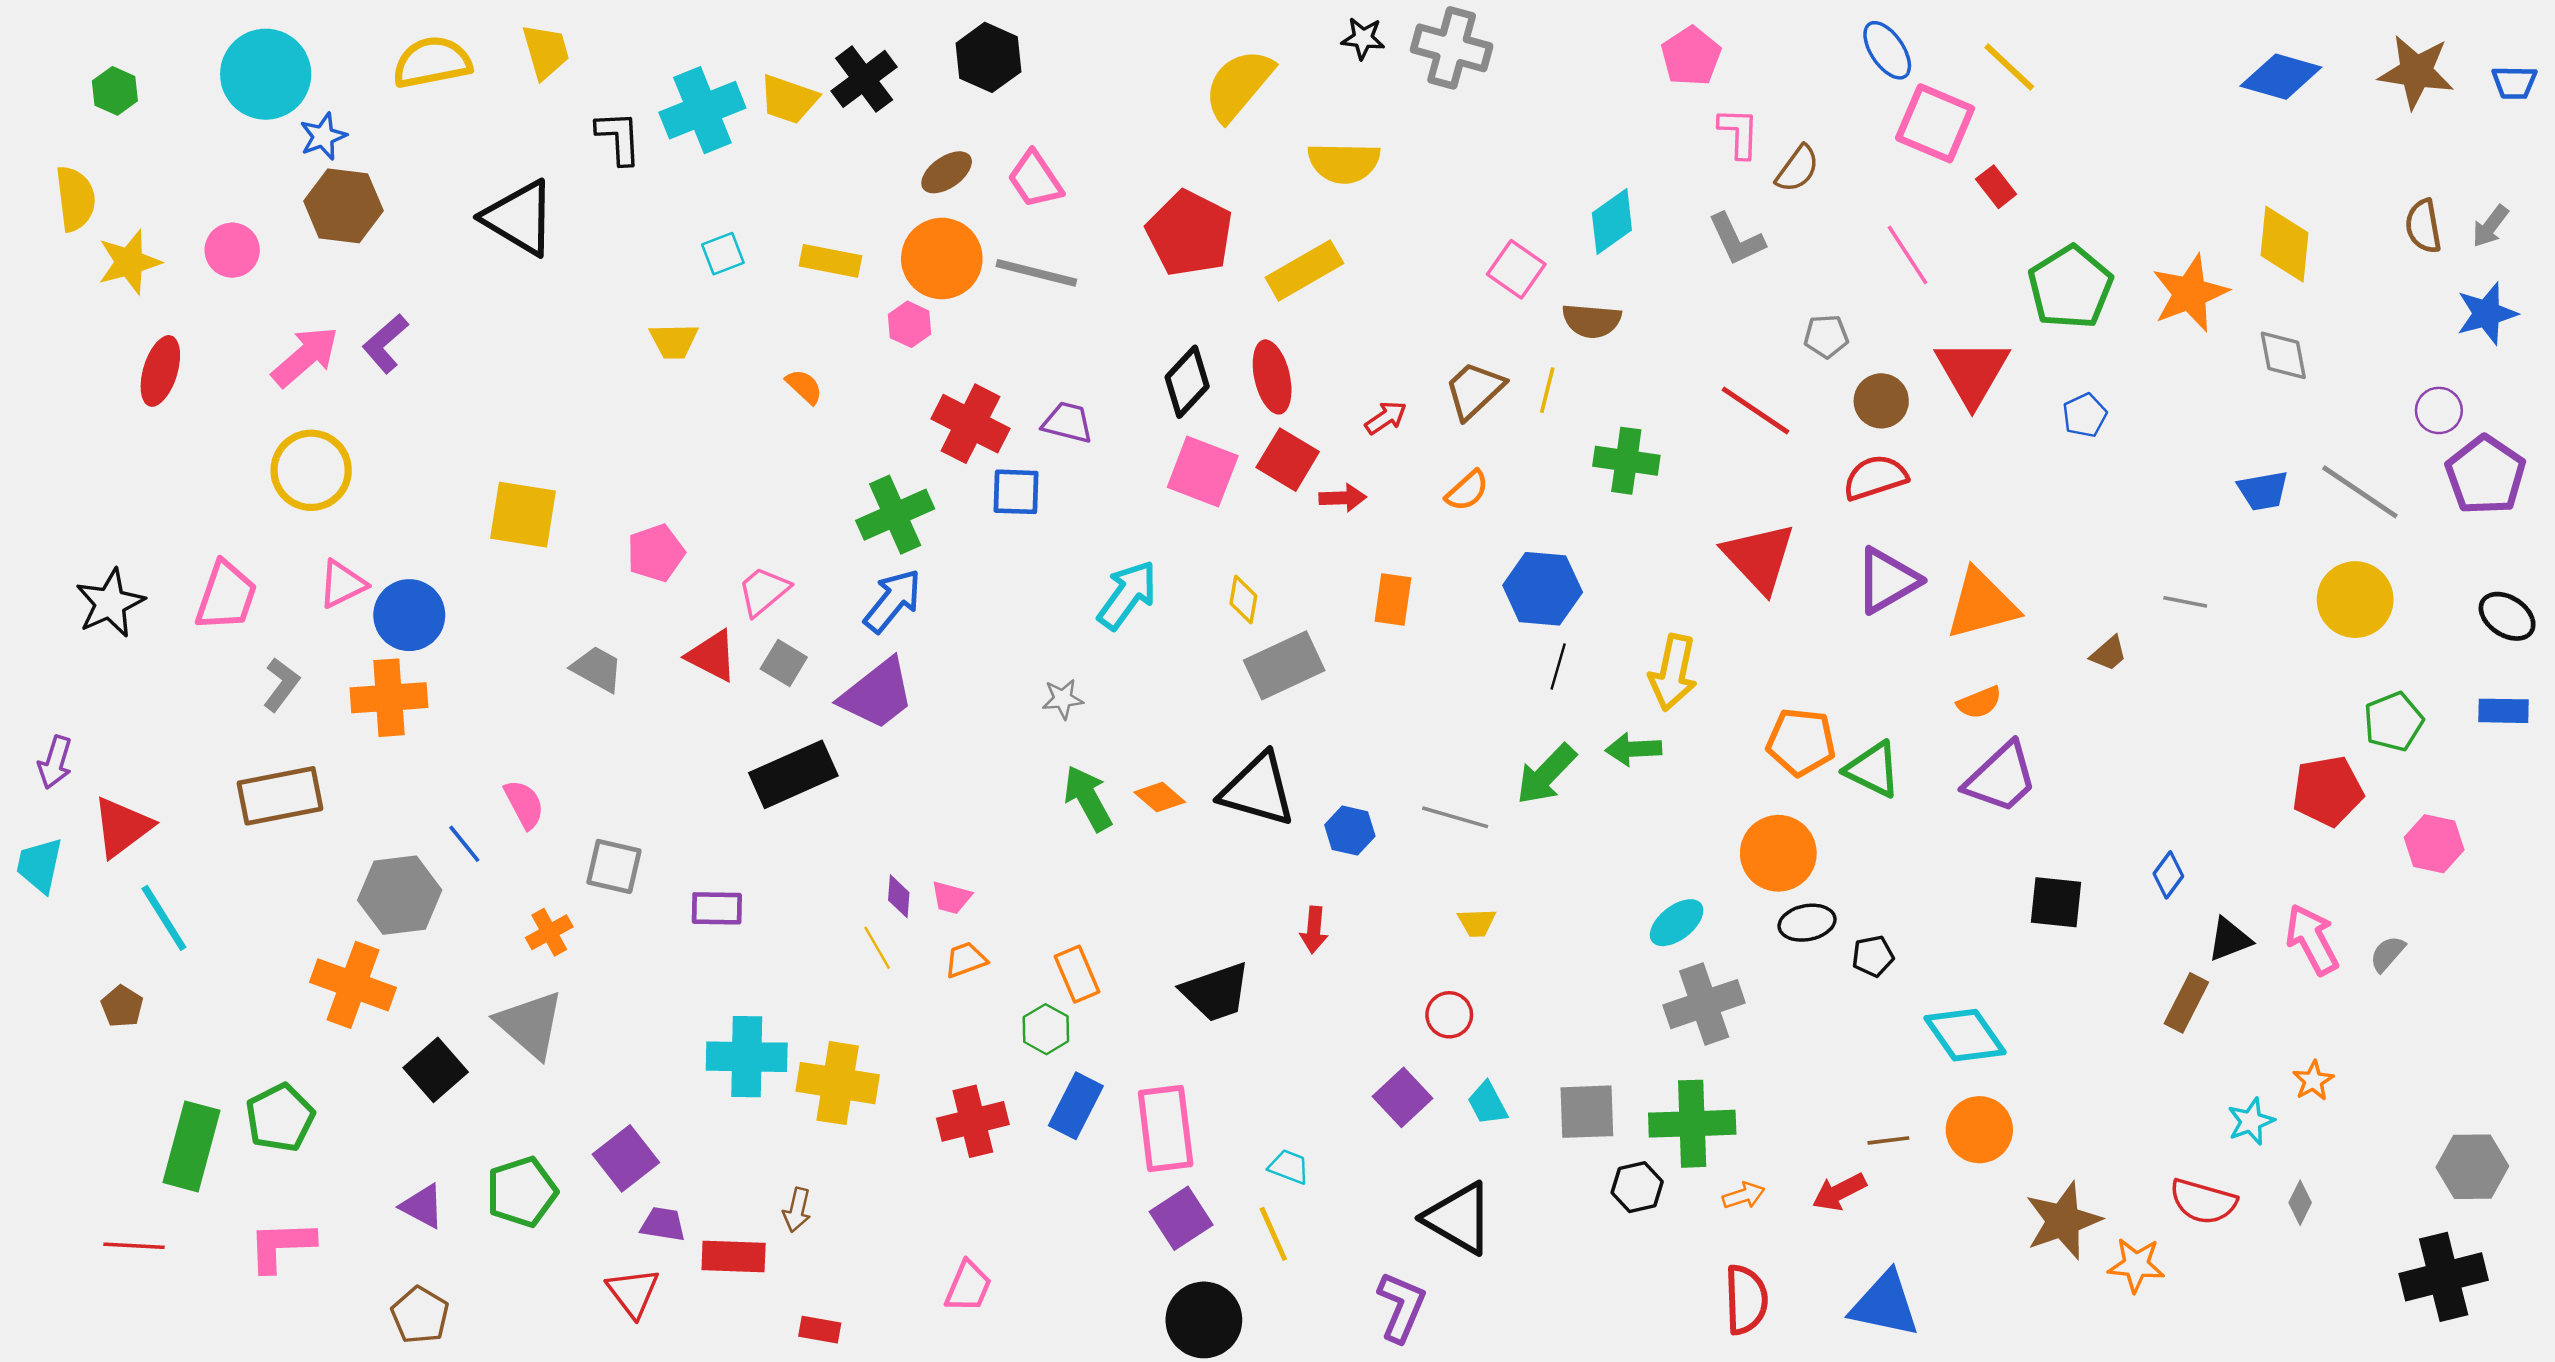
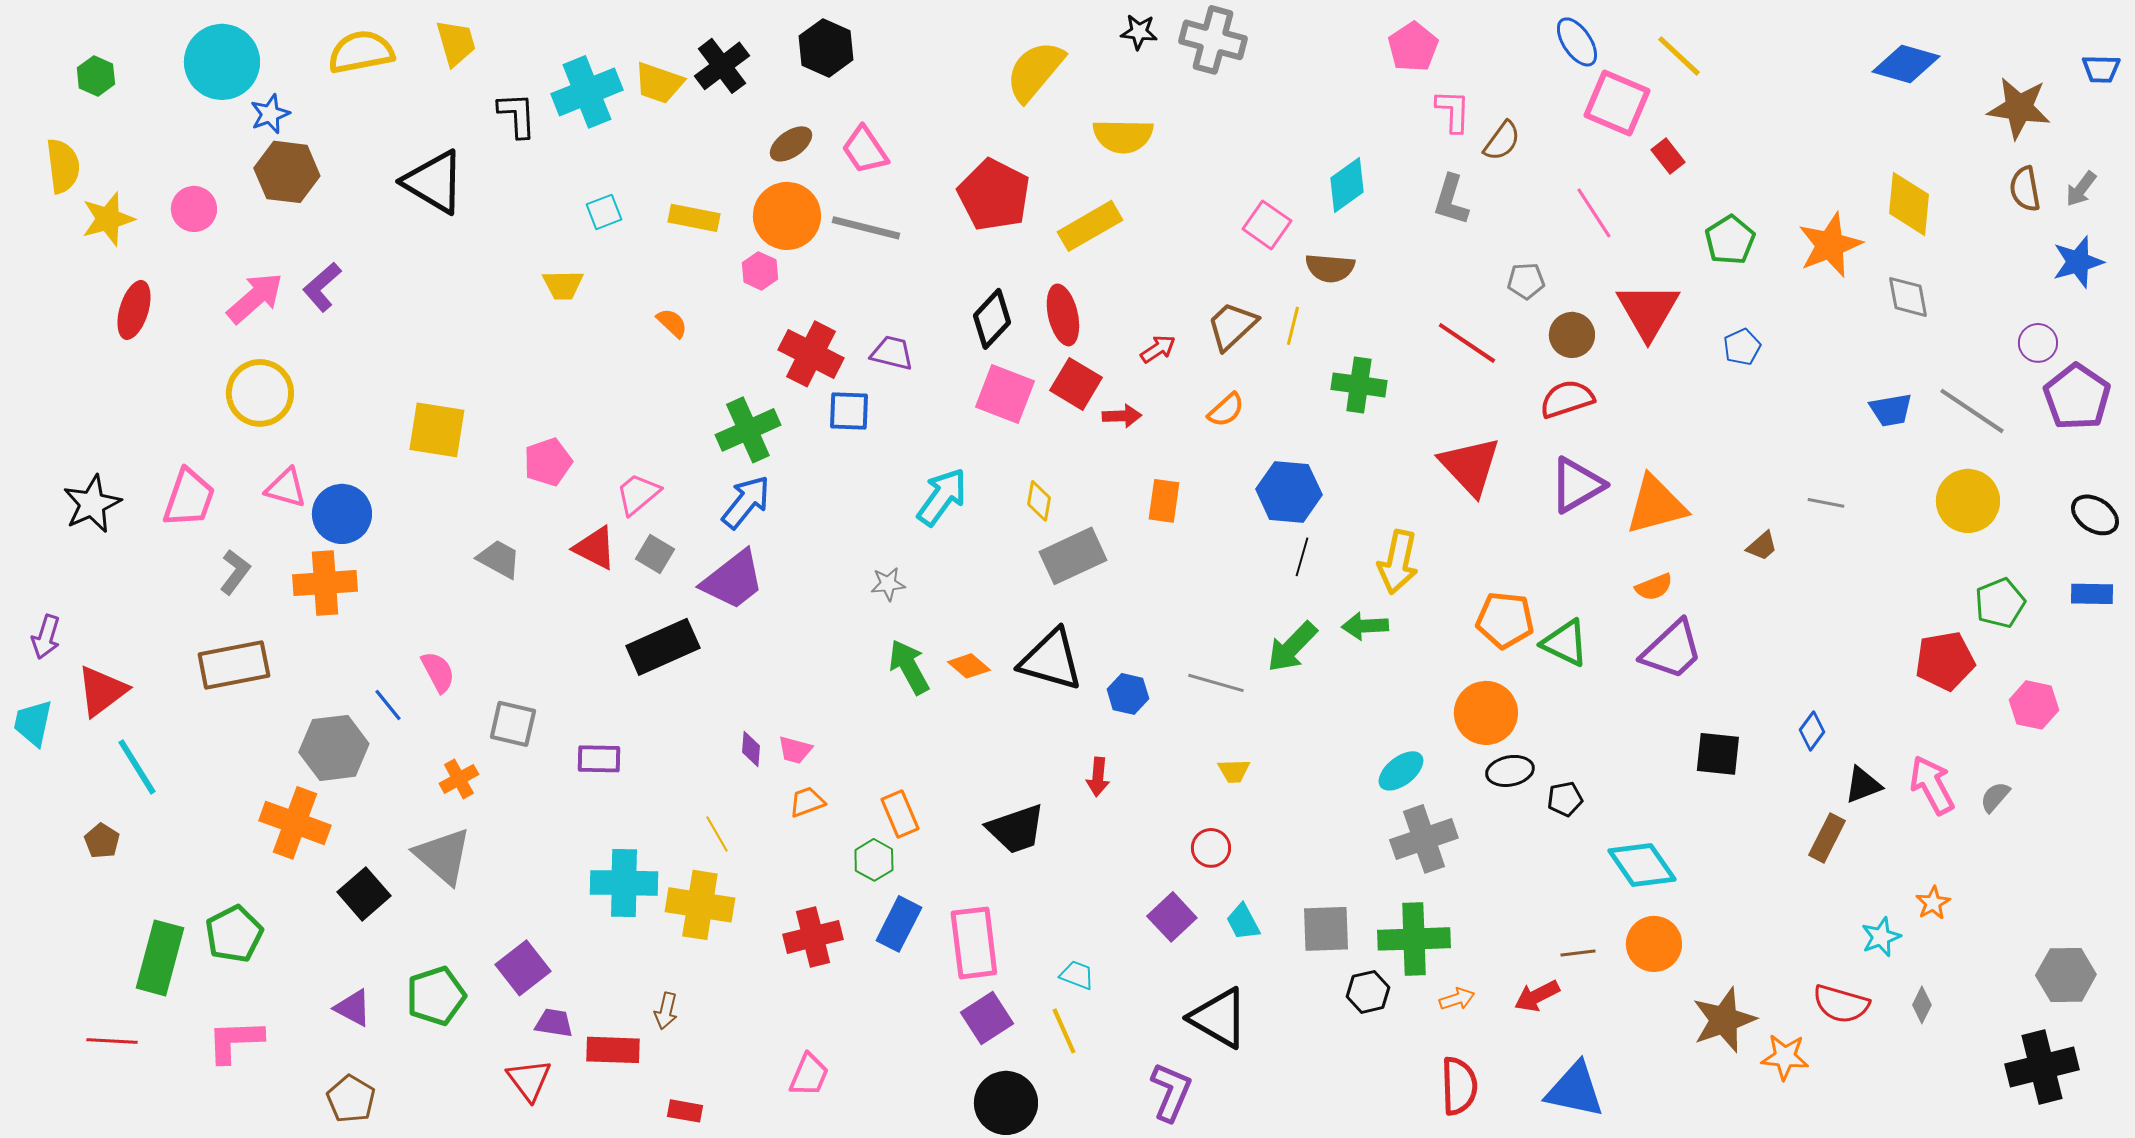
brown star: (2416, 72) -> (2019, 108), moved
gray L-shape: (1736, 239) -> (1451, 200), turned 42
green pentagon: (2070, 287) -> (1730, 240), size x0.7
pink triangle: (342, 584) -> (286, 488), turned 42
yellow line: (877, 948) -> (717, 834), moved

